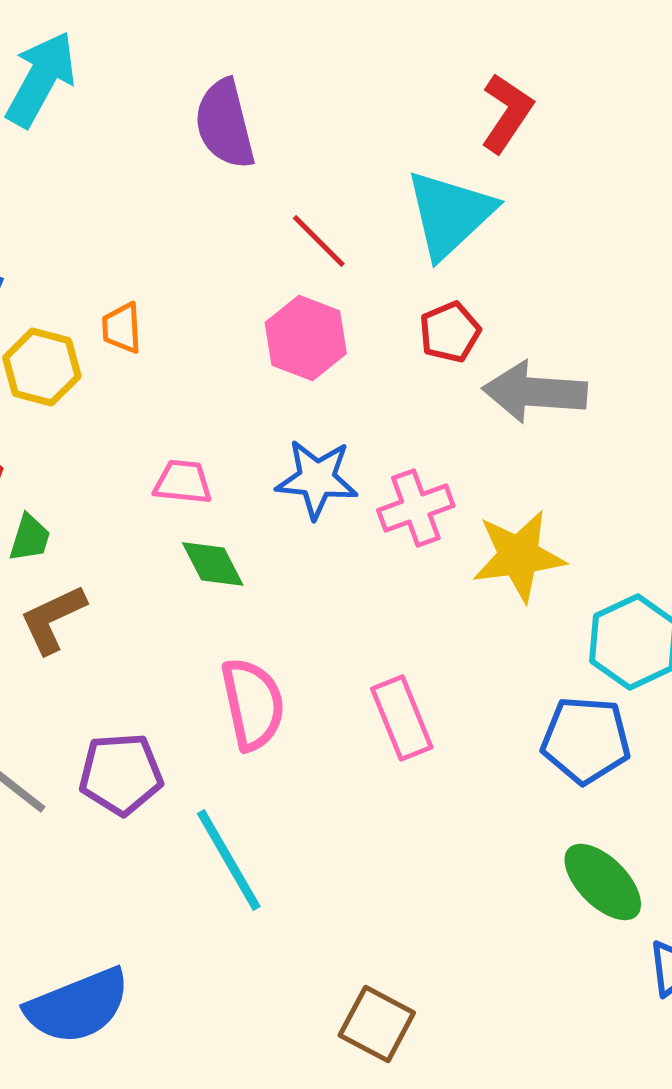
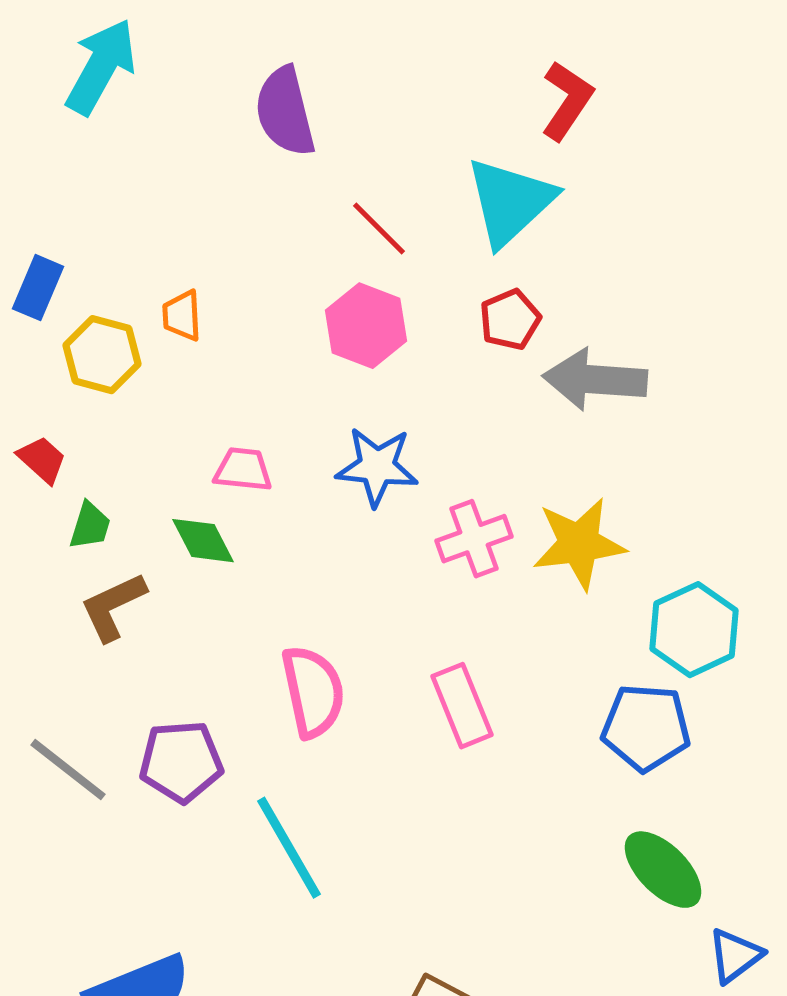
pink cross: (416, 508) -> (474, 539), moved
green diamond: (213, 564) -> (203, 541), moved

